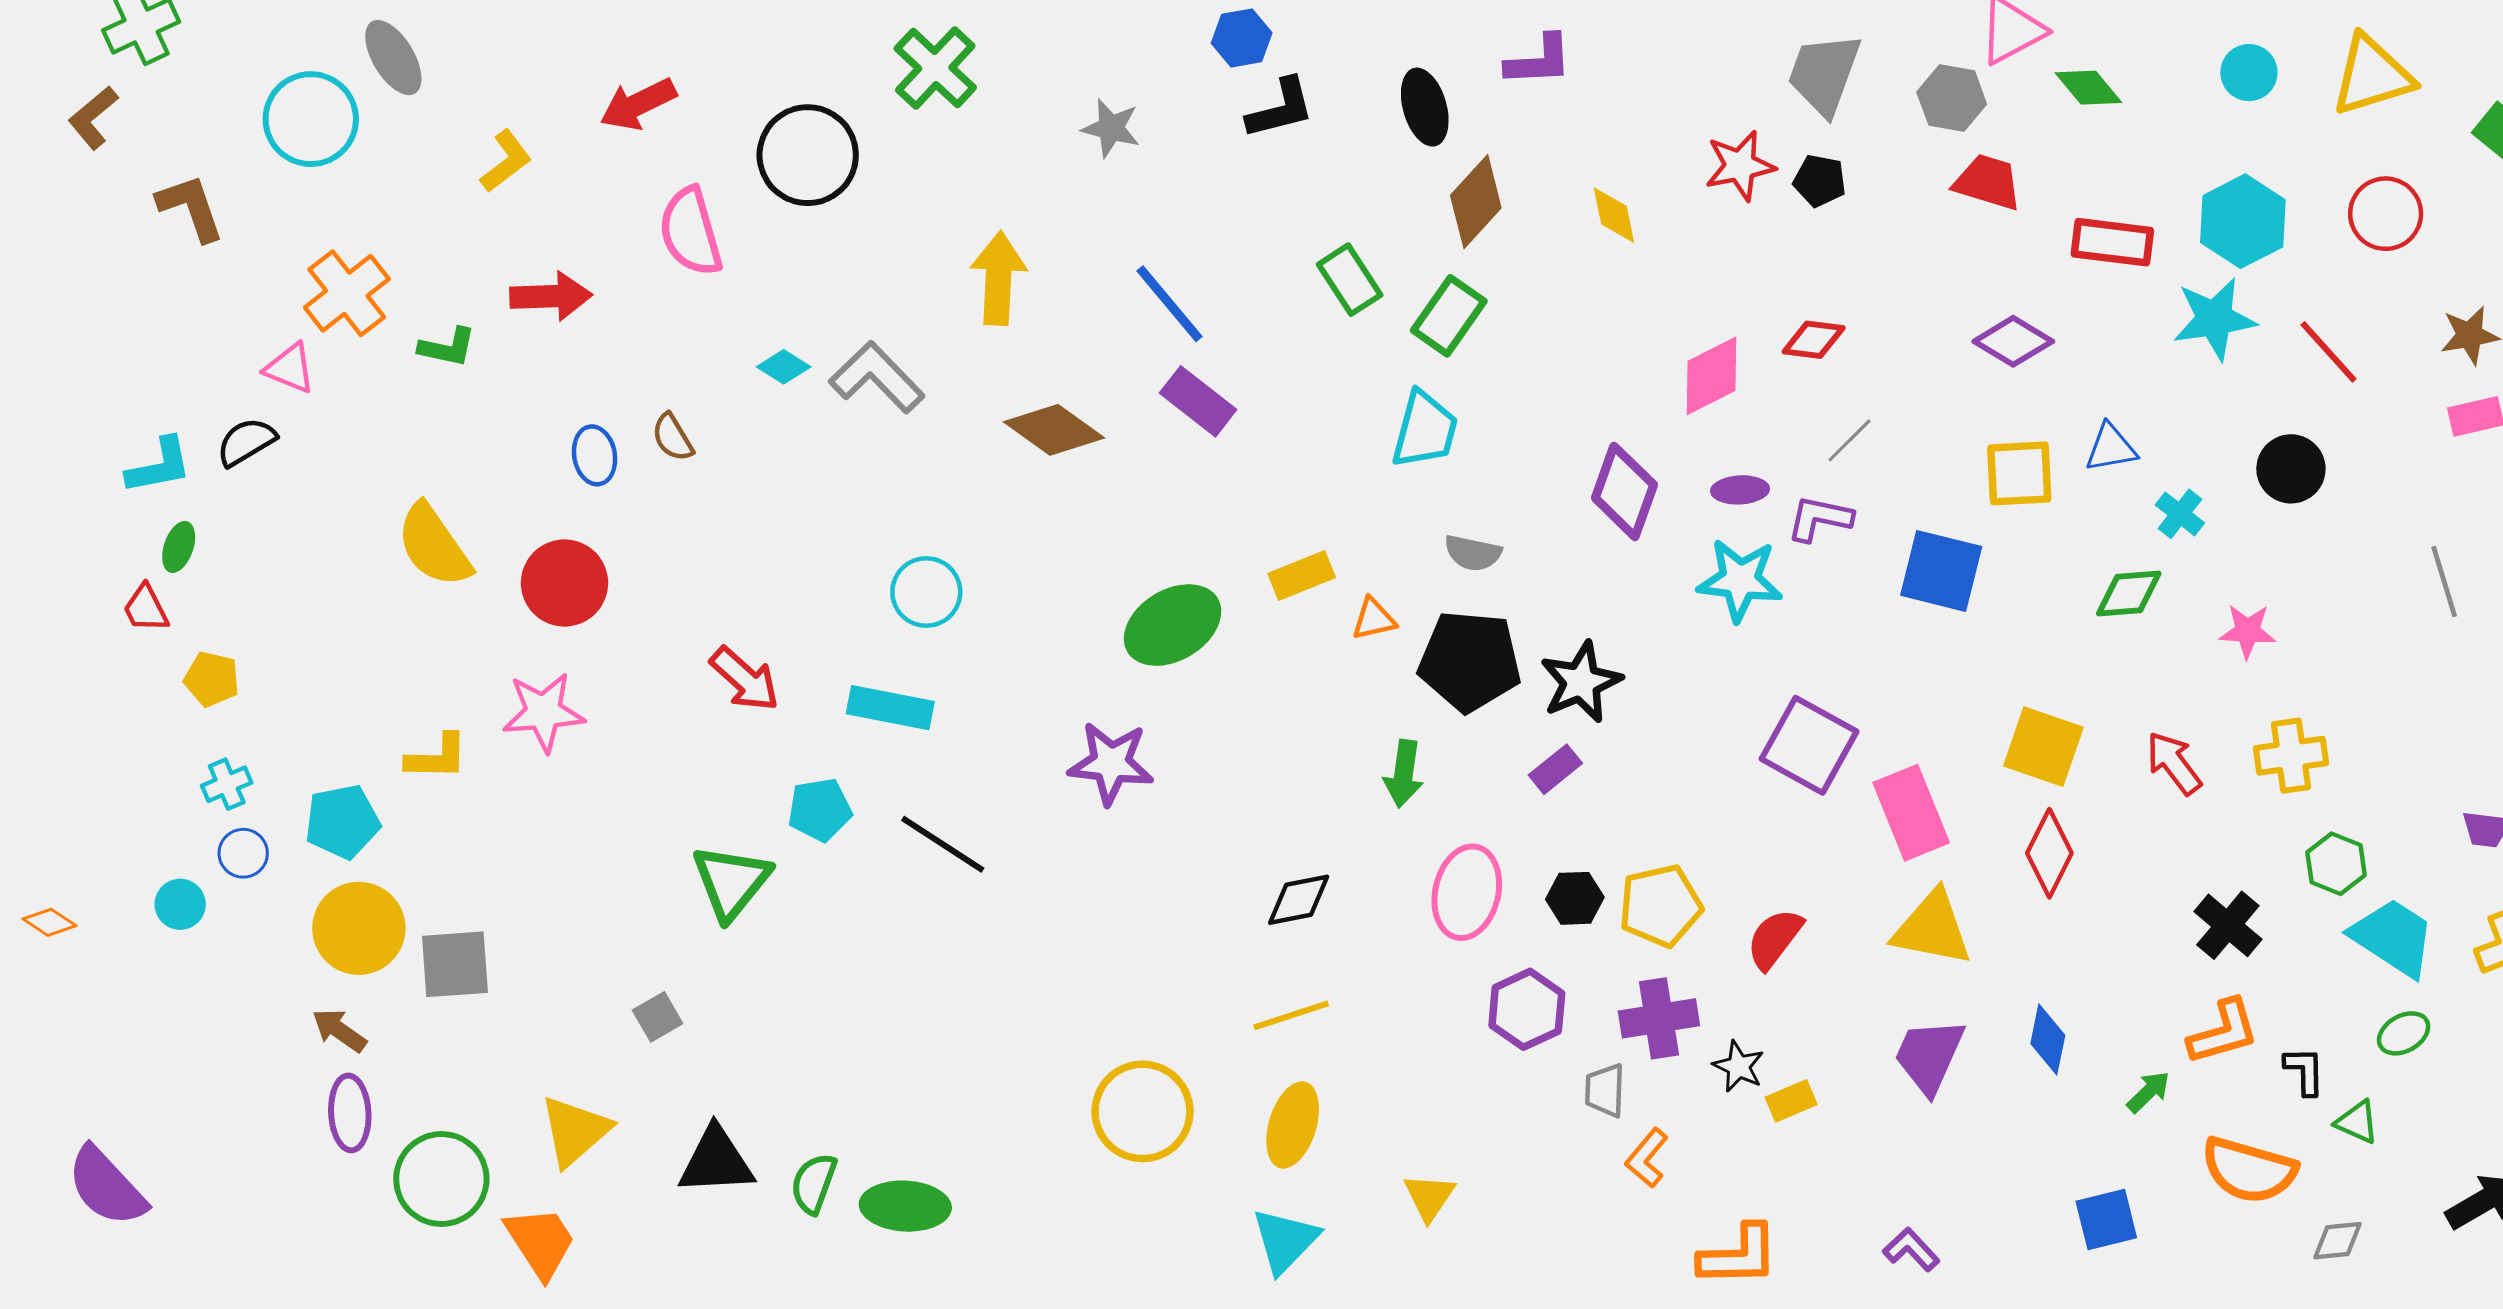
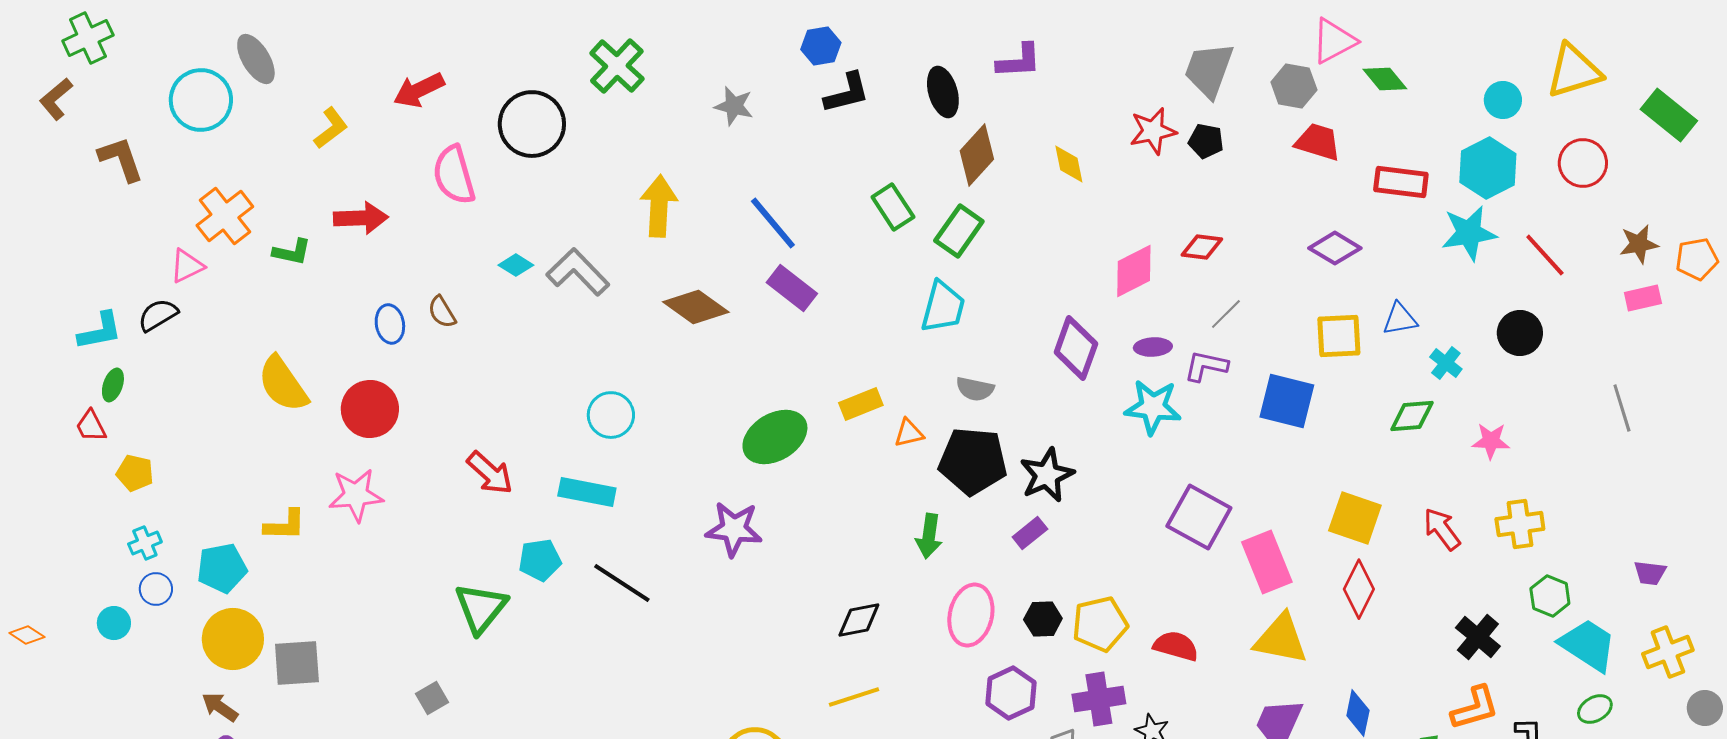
cyan circle: (2249, 73) -> (1503, 100), moved
pink triangle: (290, 368) -> (187, 266), turned -48
red semicircle: (1775, 939) -> (1176, 646), turned 69

